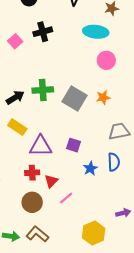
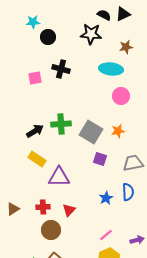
black cross: (43, 32) -> (61, 69), turned 30
pink square: (15, 41) -> (35, 78), turned 32
purple square: (73, 145) -> (100, 159), moved
red cross: (32, 173) -> (43, 207), moved
pink line: (66, 198) -> (106, 235), moved

